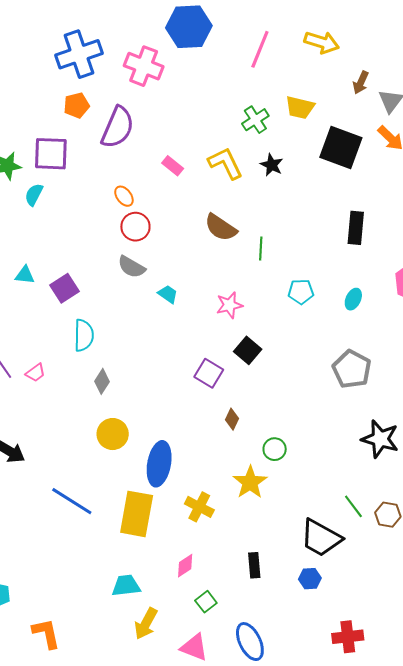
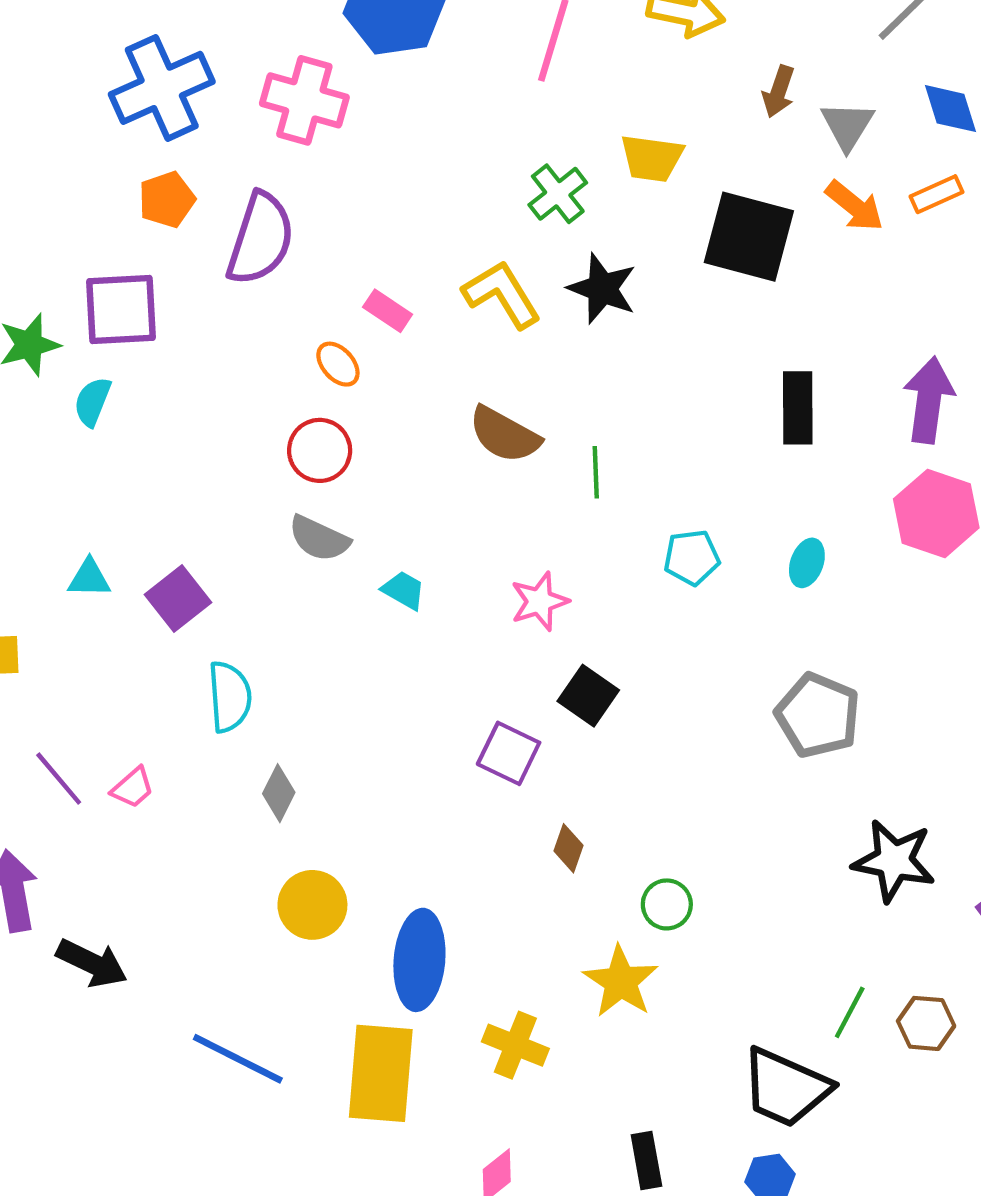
black star: (272, 165) -> (602, 289), size x1.4
orange ellipse: (124, 196) -> (338, 364), moved
green line: (353, 506) -> (850, 1012), turned 70

